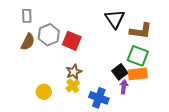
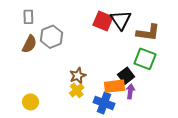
red square: (72, 41) -> (103, 21), moved
orange rectangle: (138, 74) -> (115, 86), moved
yellow circle: (44, 92) -> (30, 102), moved

